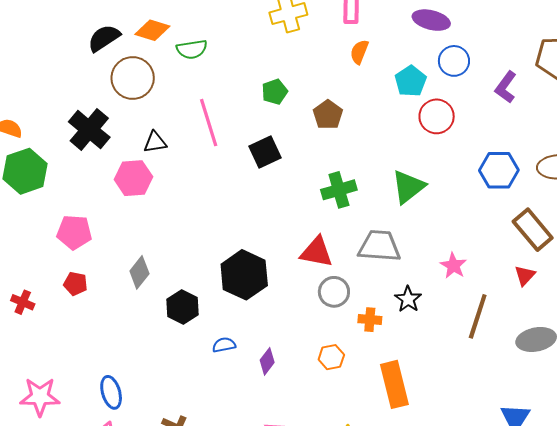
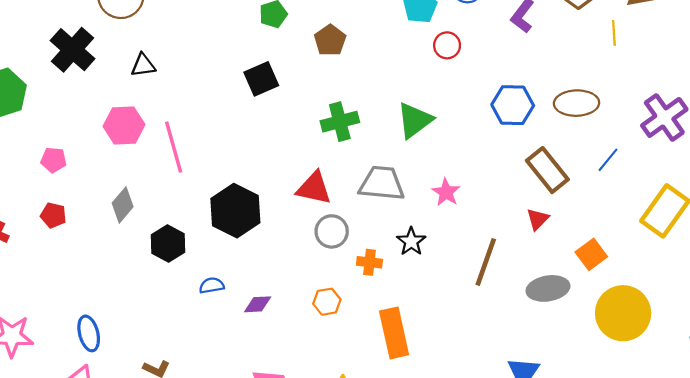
red circle: (437, 116) -> (447, 45), size x0.7
pink line: (209, 123) -> (174, 147), moved
pink hexagon: (133, 178) -> (124, 125), moved
pink pentagon: (74, 232) -> (54, 160), size x0.7
pink star: (453, 266) -> (446, 192), moved
purple diamond: (267, 361) -> (258, 304), turned 48

